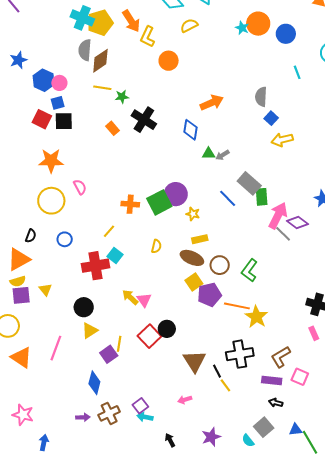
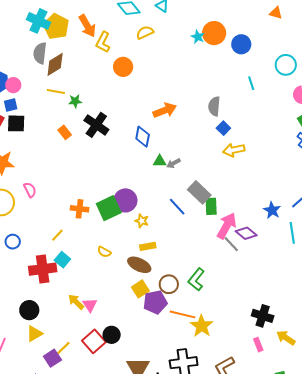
yellow pentagon: (100, 23) -> (56, 26), turned -30
yellow semicircle: (156, 246) -> (104, 252), turned 104
brown circle: (220, 265) -> (169, 284), moved
yellow line: (119, 344) -> (63, 348), turned 35

